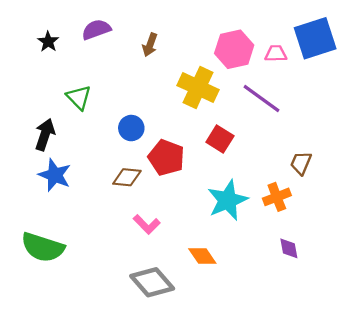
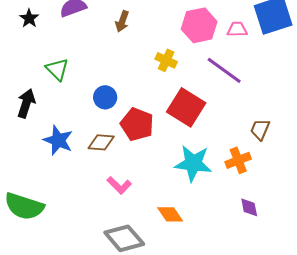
yellow cross: (198, 88) -> (166, 60), size x0.6
red square: (220, 139) -> (186, 107), size x1.5
blue star: (55, 175) -> (58, 140), moved
cyan star: (228, 200) -> (193, 163), turned 30

